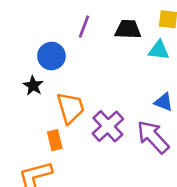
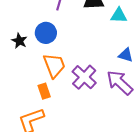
blue circle: (51, 56) -> (46, 33), moved
black star: (33, 86) -> (19, 41), moved

